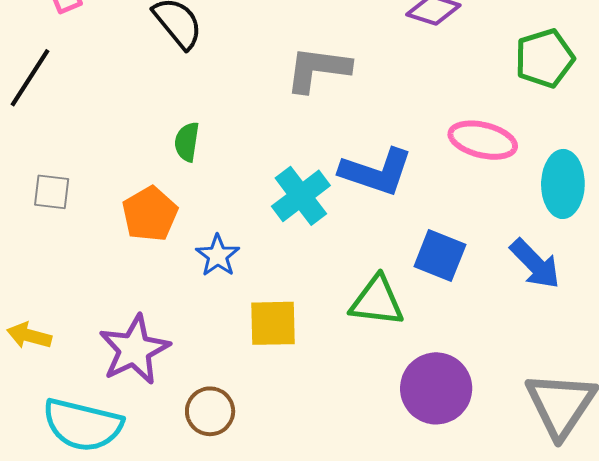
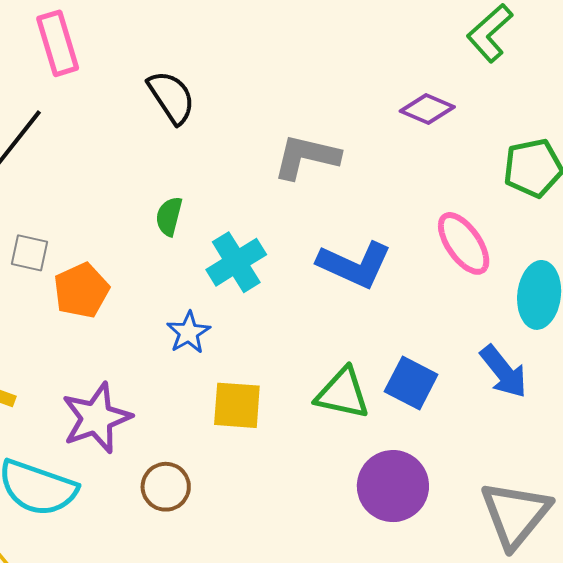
pink ellipse: (483, 140) -> (464, 243), turned 36
cyan cross: (301, 196) -> (236, 262), moved
orange pentagon: (150, 214) -> (81, 290), moved
blue square: (440, 255) -> (411, 383), moved

